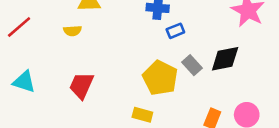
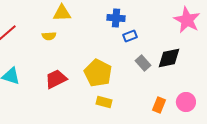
yellow pentagon: (160, 78) -> (98, 73), moved
red trapezoid: (81, 85) -> (56, 79), turned 40

